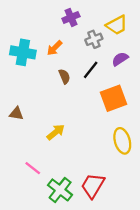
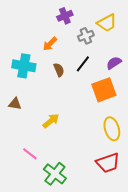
cyan cross: (23, 52) -> (24, 66), moved
purple semicircle: (120, 59) -> (114, 63), moved
red trapezoid: (93, 186) -> (108, 163), moved, turned -140

